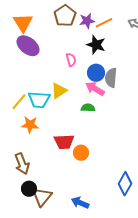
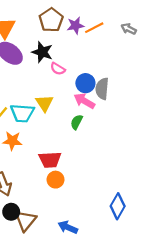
black star: (96, 45) -> (42, 52), moved
pink semicircle: (71, 60) -> (58, 69), turned 136
yellow triangle: (59, 91) -> (44, 103), turned -30
green semicircle: (88, 108) -> (77, 122), turned -64
orange circle: (81, 153) -> (56, 180), moved

